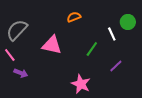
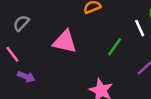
gray semicircle: (17, 30) -> (21, 23), size x0.6

